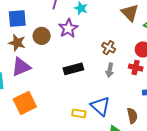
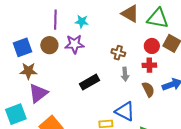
purple star: (68, 28) -> (74, 44), turned -30
brown circle: (42, 36) -> (49, 45), moved
brown semicircle: (132, 116) -> (148, 89), moved

